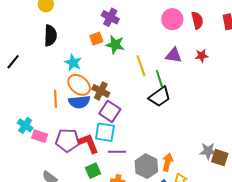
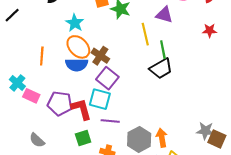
purple triangle: (174, 55) -> (164, 15), moved
orange line: (55, 99) -> (42, 56), moved
orange arrow: (168, 162) -> (162, 138), turned -30

